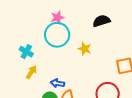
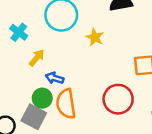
yellow arrow: (31, 72) -> (37, 58), moved

